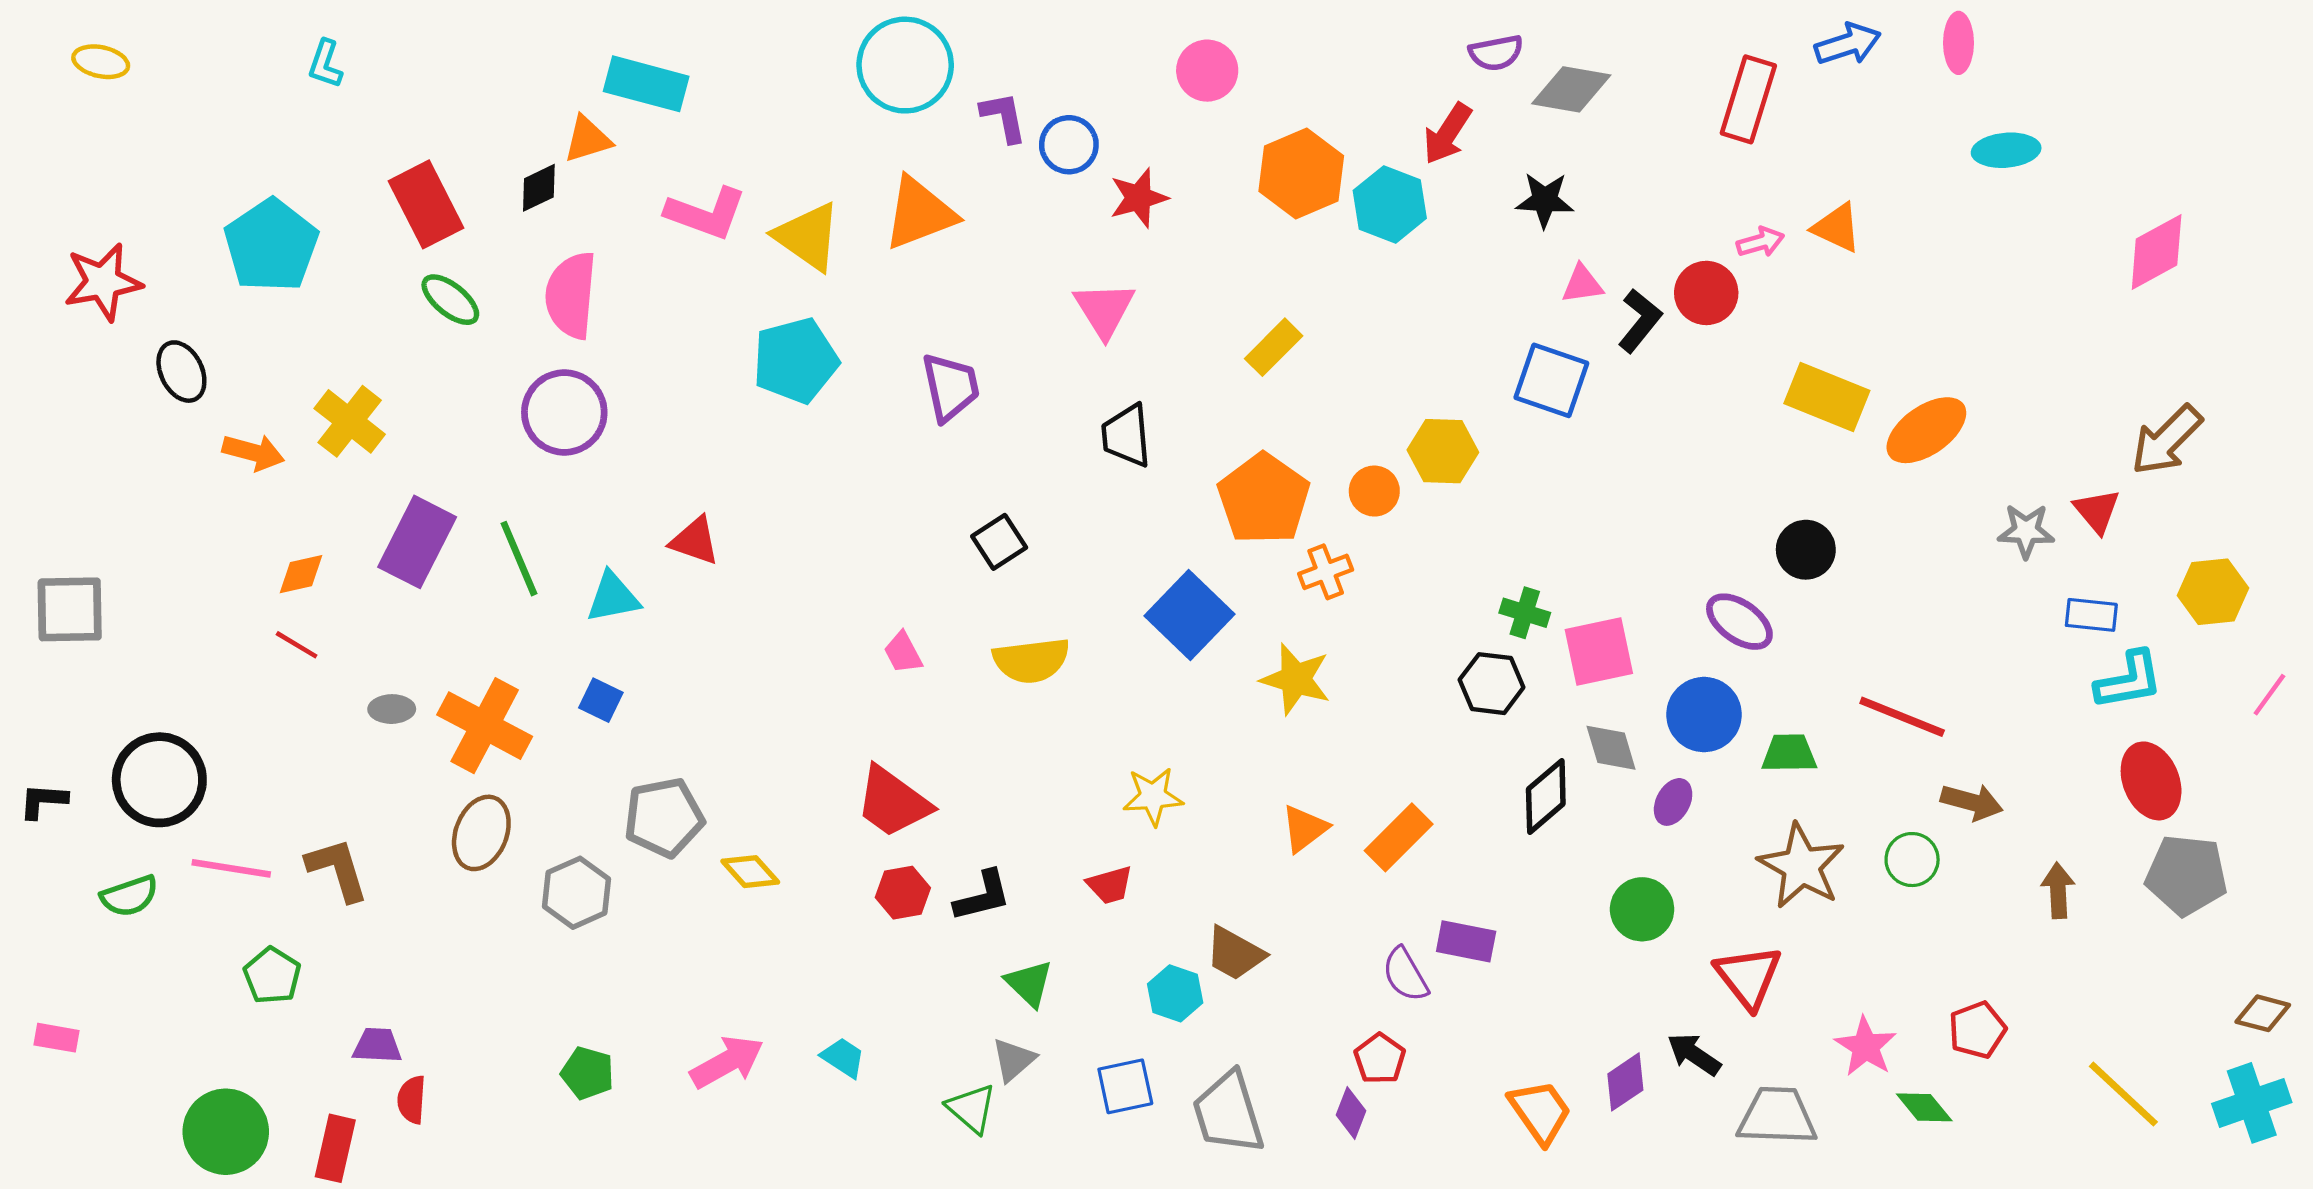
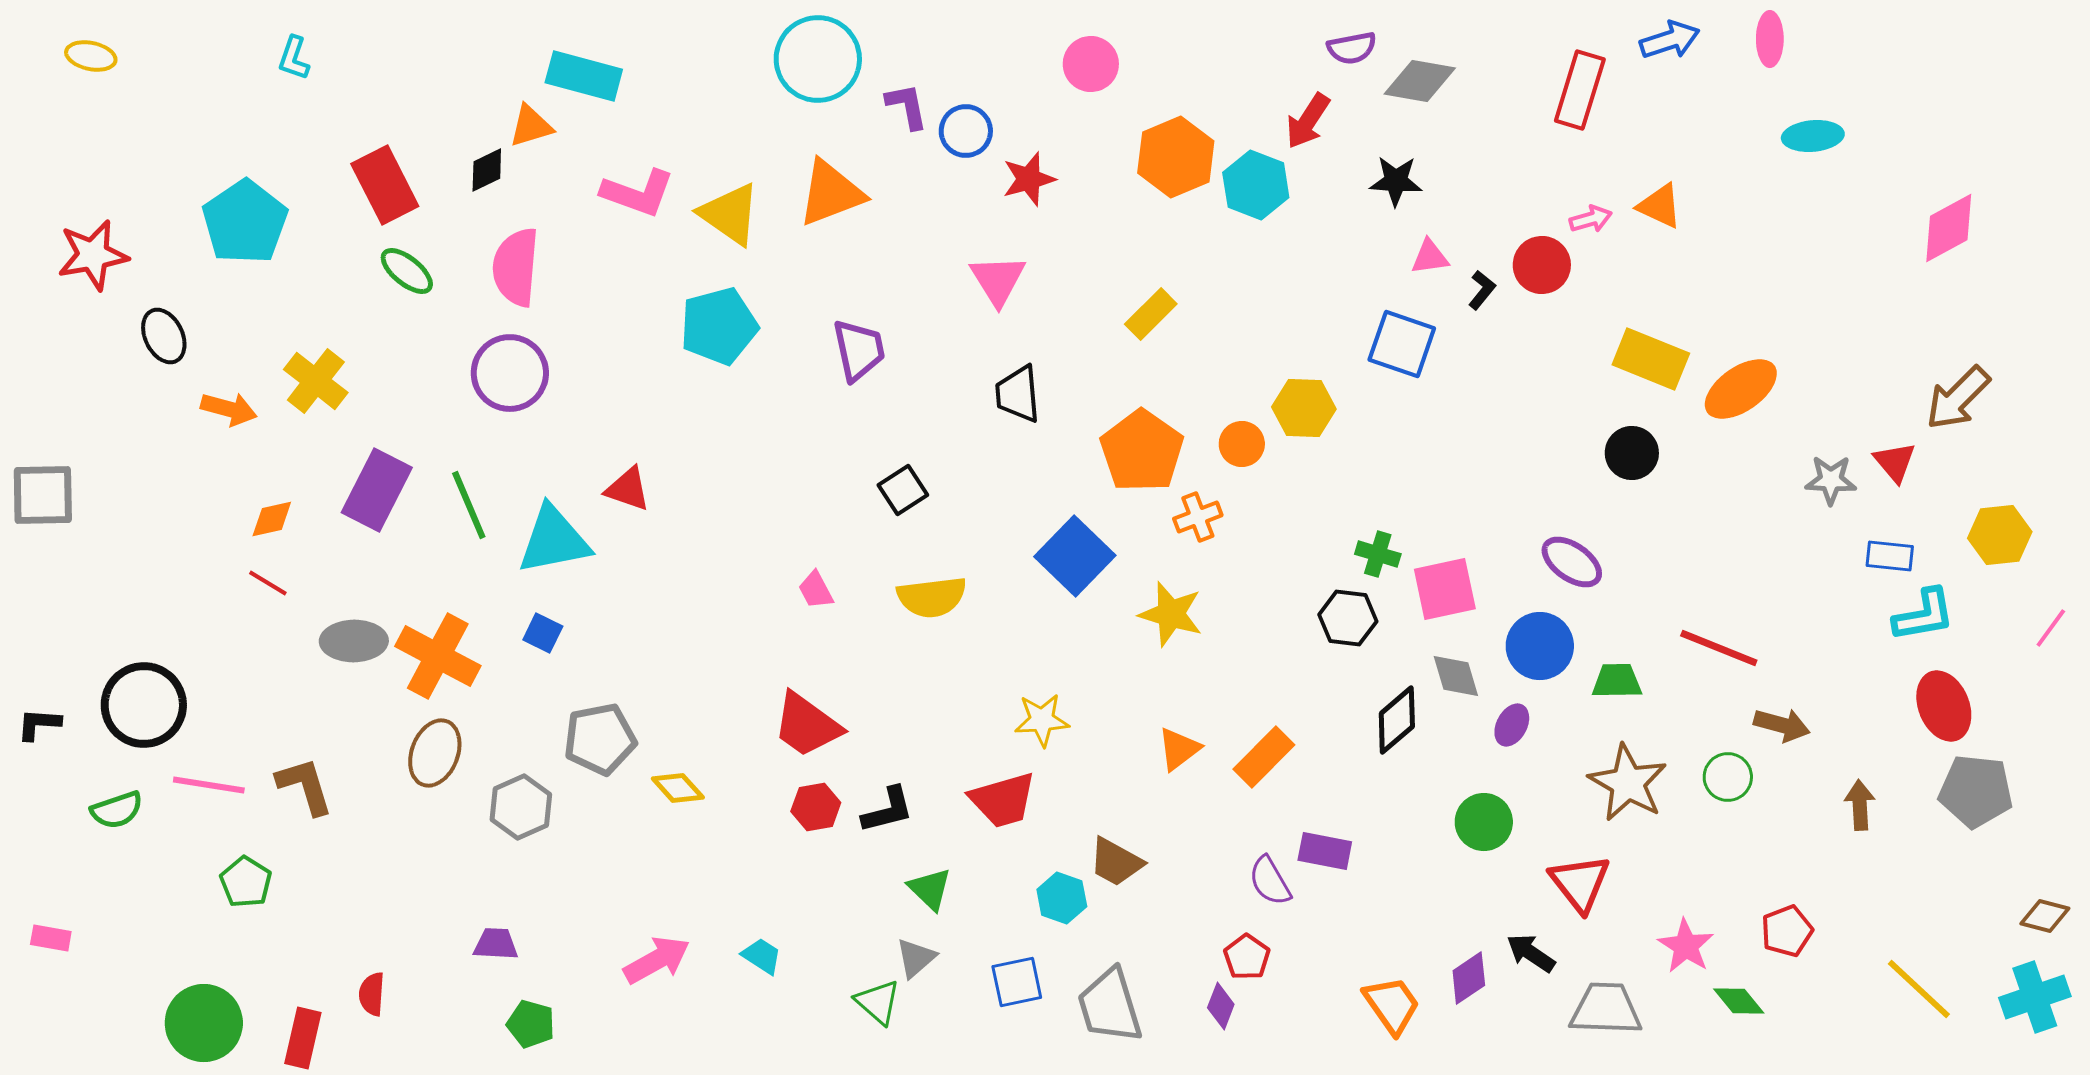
black L-shape: (1640, 321) -> (1482, 290), size x0.7
black circle: (1806, 550) -> (1632, 453), moved
cyan triangle: (613, 597) -> (554, 540), size x1.5
gray square: (70, 609) -> (43, 495), moved
gray ellipse: (392, 709) -> (354, 641), size x1.6
red trapezoid: (1110, 885) -> (1003, 800), size x1.6
purple trapezoid: (377, 1045) -> (496, 944), moved
green pentagon: (588, 1073) -> (531, 1024), moved

